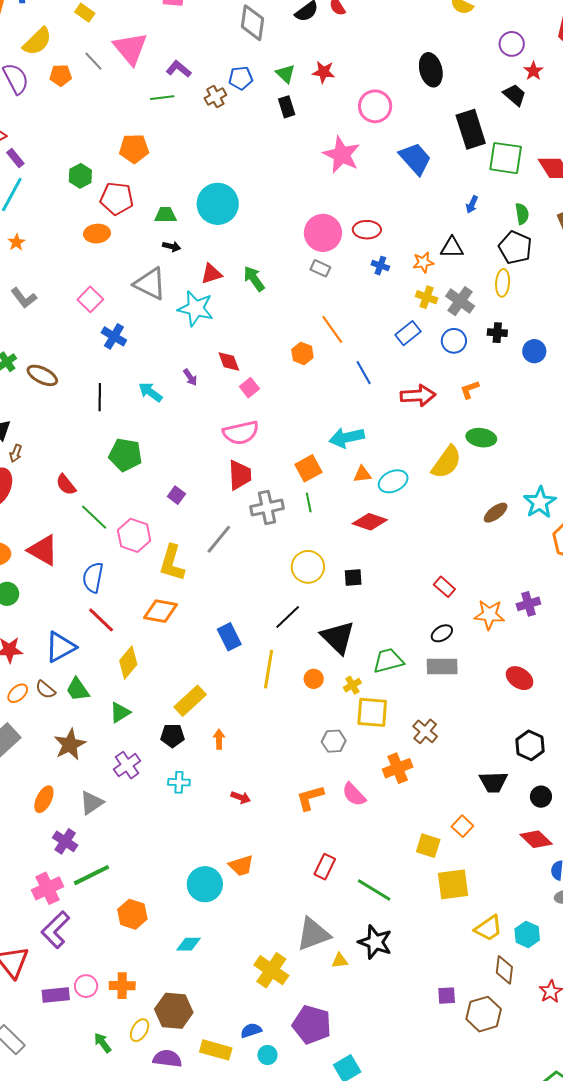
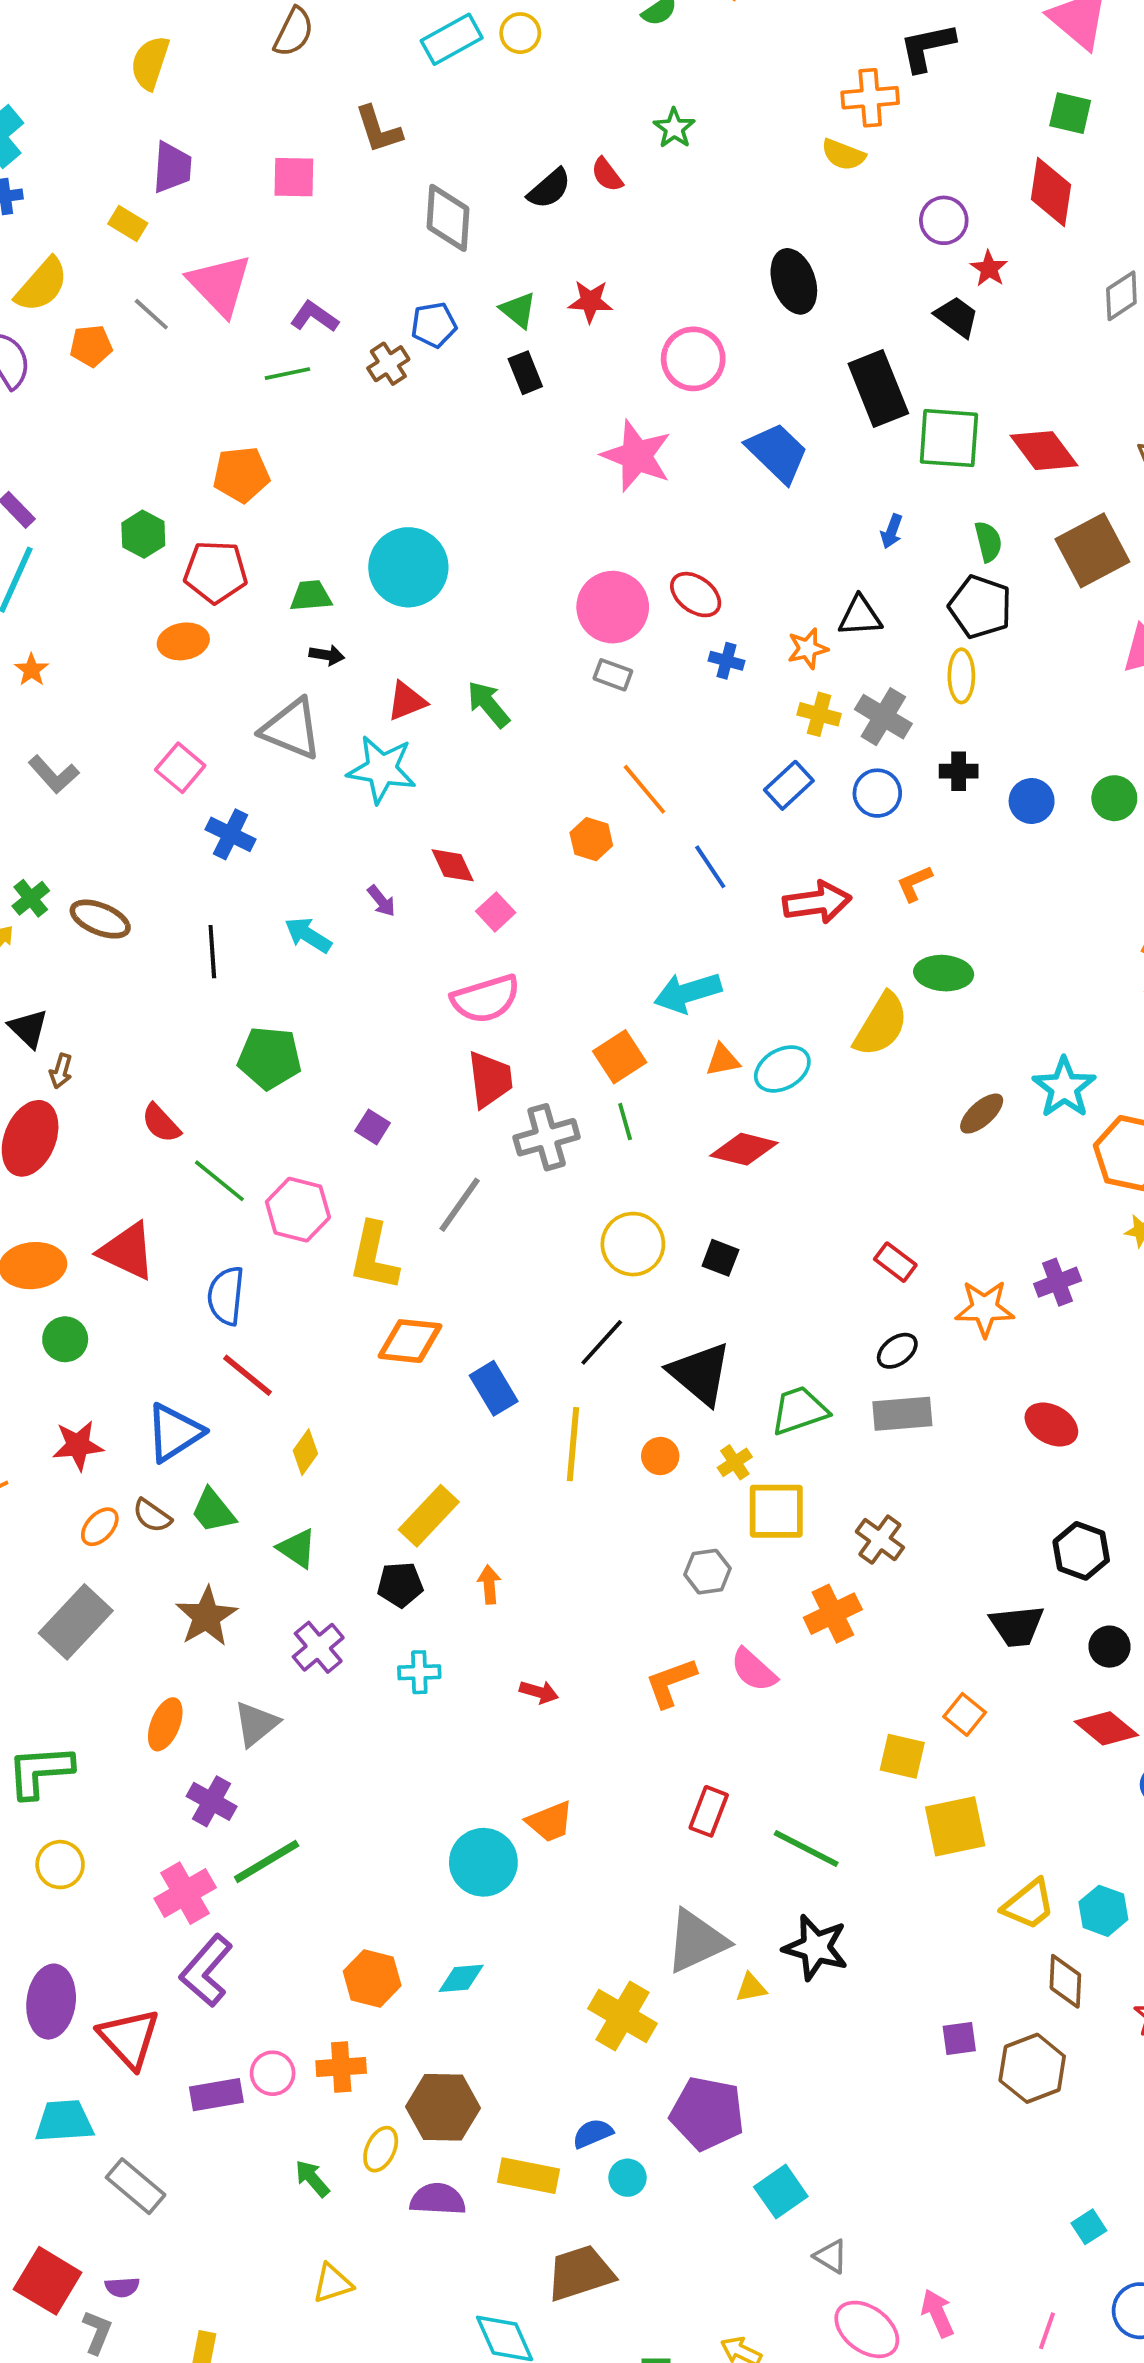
red ellipse: (367, 230) -> (696, 595), turned 40
black square: (353, 578) -> (720, 1258), turned 30
orange diamond: (160, 611) -> (410, 1341), moved
yellow diamond: (128, 663) -> (305, 1452), size x0.7
green triangle: (120, 713) -> (297, 1548), turned -50
orange hexagon: (132, 914) -> (372, 1978), moved

